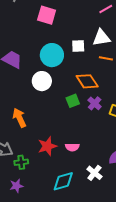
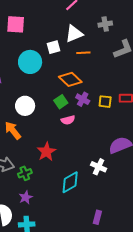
white circle: (42, 81) -> (25, 106), moved
pink semicircle: (72, 147) -> (68, 120), moved

